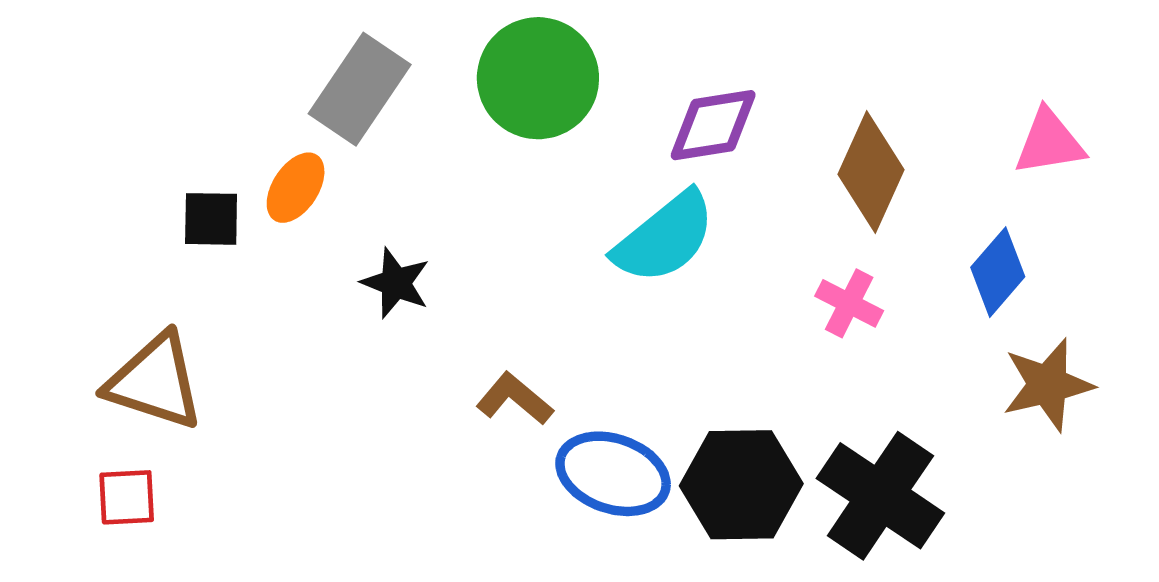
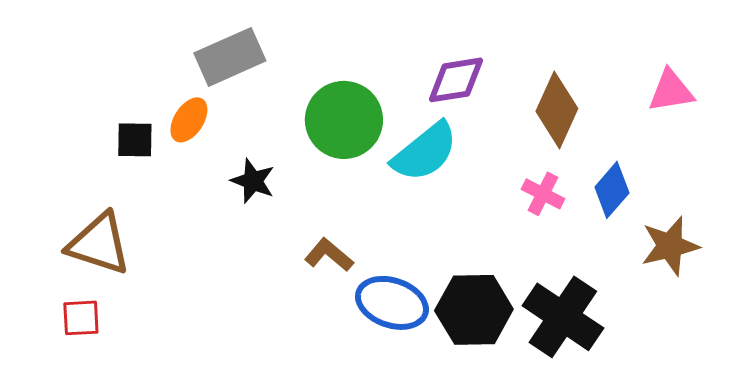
green circle: (538, 78) -> (344, 120), moved
gray rectangle: (360, 89) -> (230, 57), turned 32
blue diamond: (998, 272) -> (612, 190), moved

